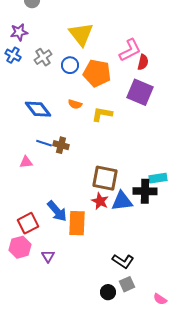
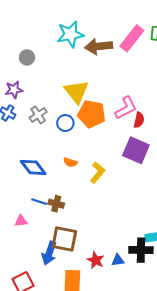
orange pentagon: (97, 73) -> (92, 114), moved
yellow L-shape: (102, 114) -> (98, 172), turned 120
brown square: (105, 178) -> (64, 239), moved
blue triangle: (122, 201) -> (118, 260), size x0.6
blue arrow: (57, 211) -> (49, 253), moved, turned 60

